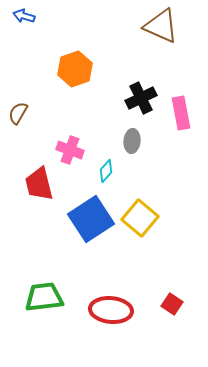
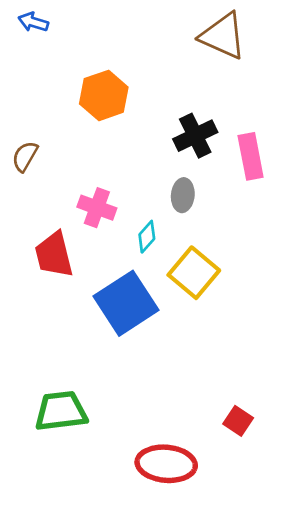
yellow square: (140, 218) -> (194, 273), moved
red ellipse: (111, 310) -> (166, 464), moved

